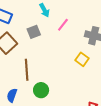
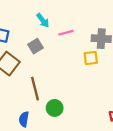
pink line: (63, 25) -> (66, 33), turned 48
yellow square: (82, 59) -> (91, 58), moved, turned -32

